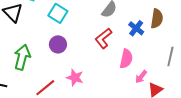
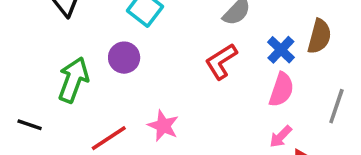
purple circle: (58, 44) -> (124, 58), moved
pink semicircle: (126, 59) -> (281, 90), moved

